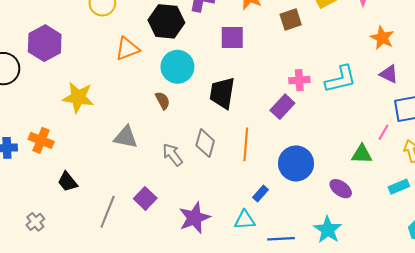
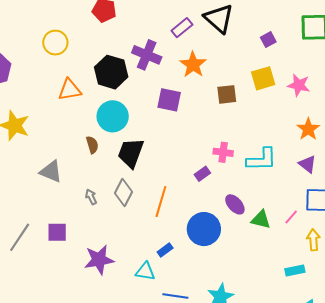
black trapezoid: (222, 93) -> (131, 153), moved
purple rectangle: (282, 107) -> (202, 174), size x0.7
green triangle: (362, 154) -> (261, 220), moved
gray arrow: (173, 155) -> (91, 197), size x0.7
purple ellipse: (341, 189) -> (235, 204), moved
purple square: (145, 198) -> (57, 232), turned 35

